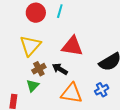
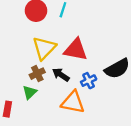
yellow triangle: (30, 46) -> (44, 48), moved
blue cross: (102, 90) -> (89, 81), moved

